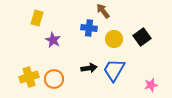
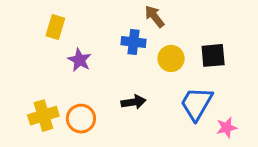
black square: (142, 37) -> (213, 55), turned 30
blue trapezoid: (114, 70) -> (197, 104), moved

